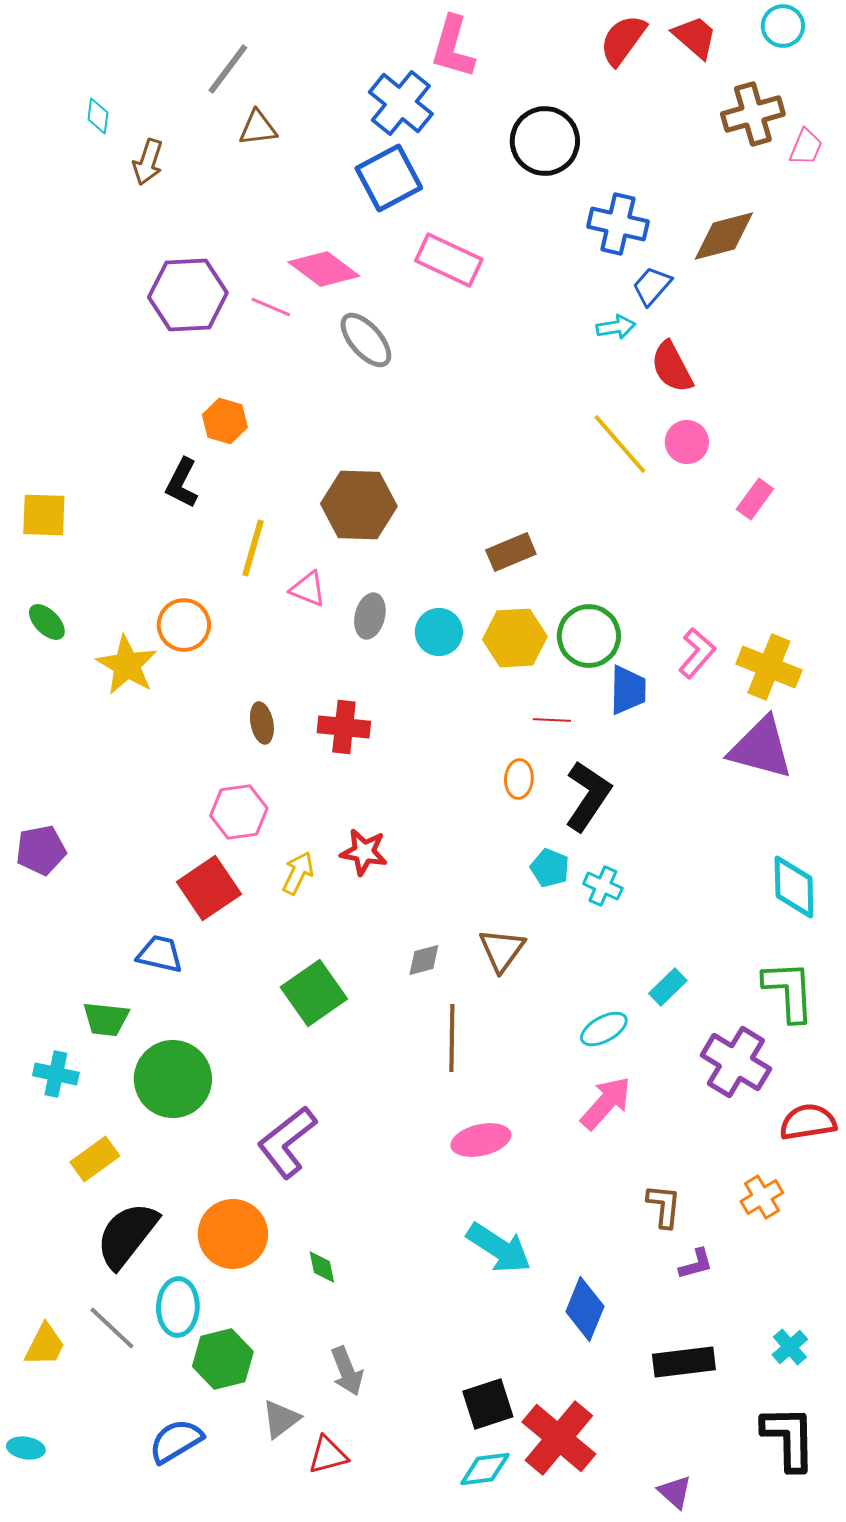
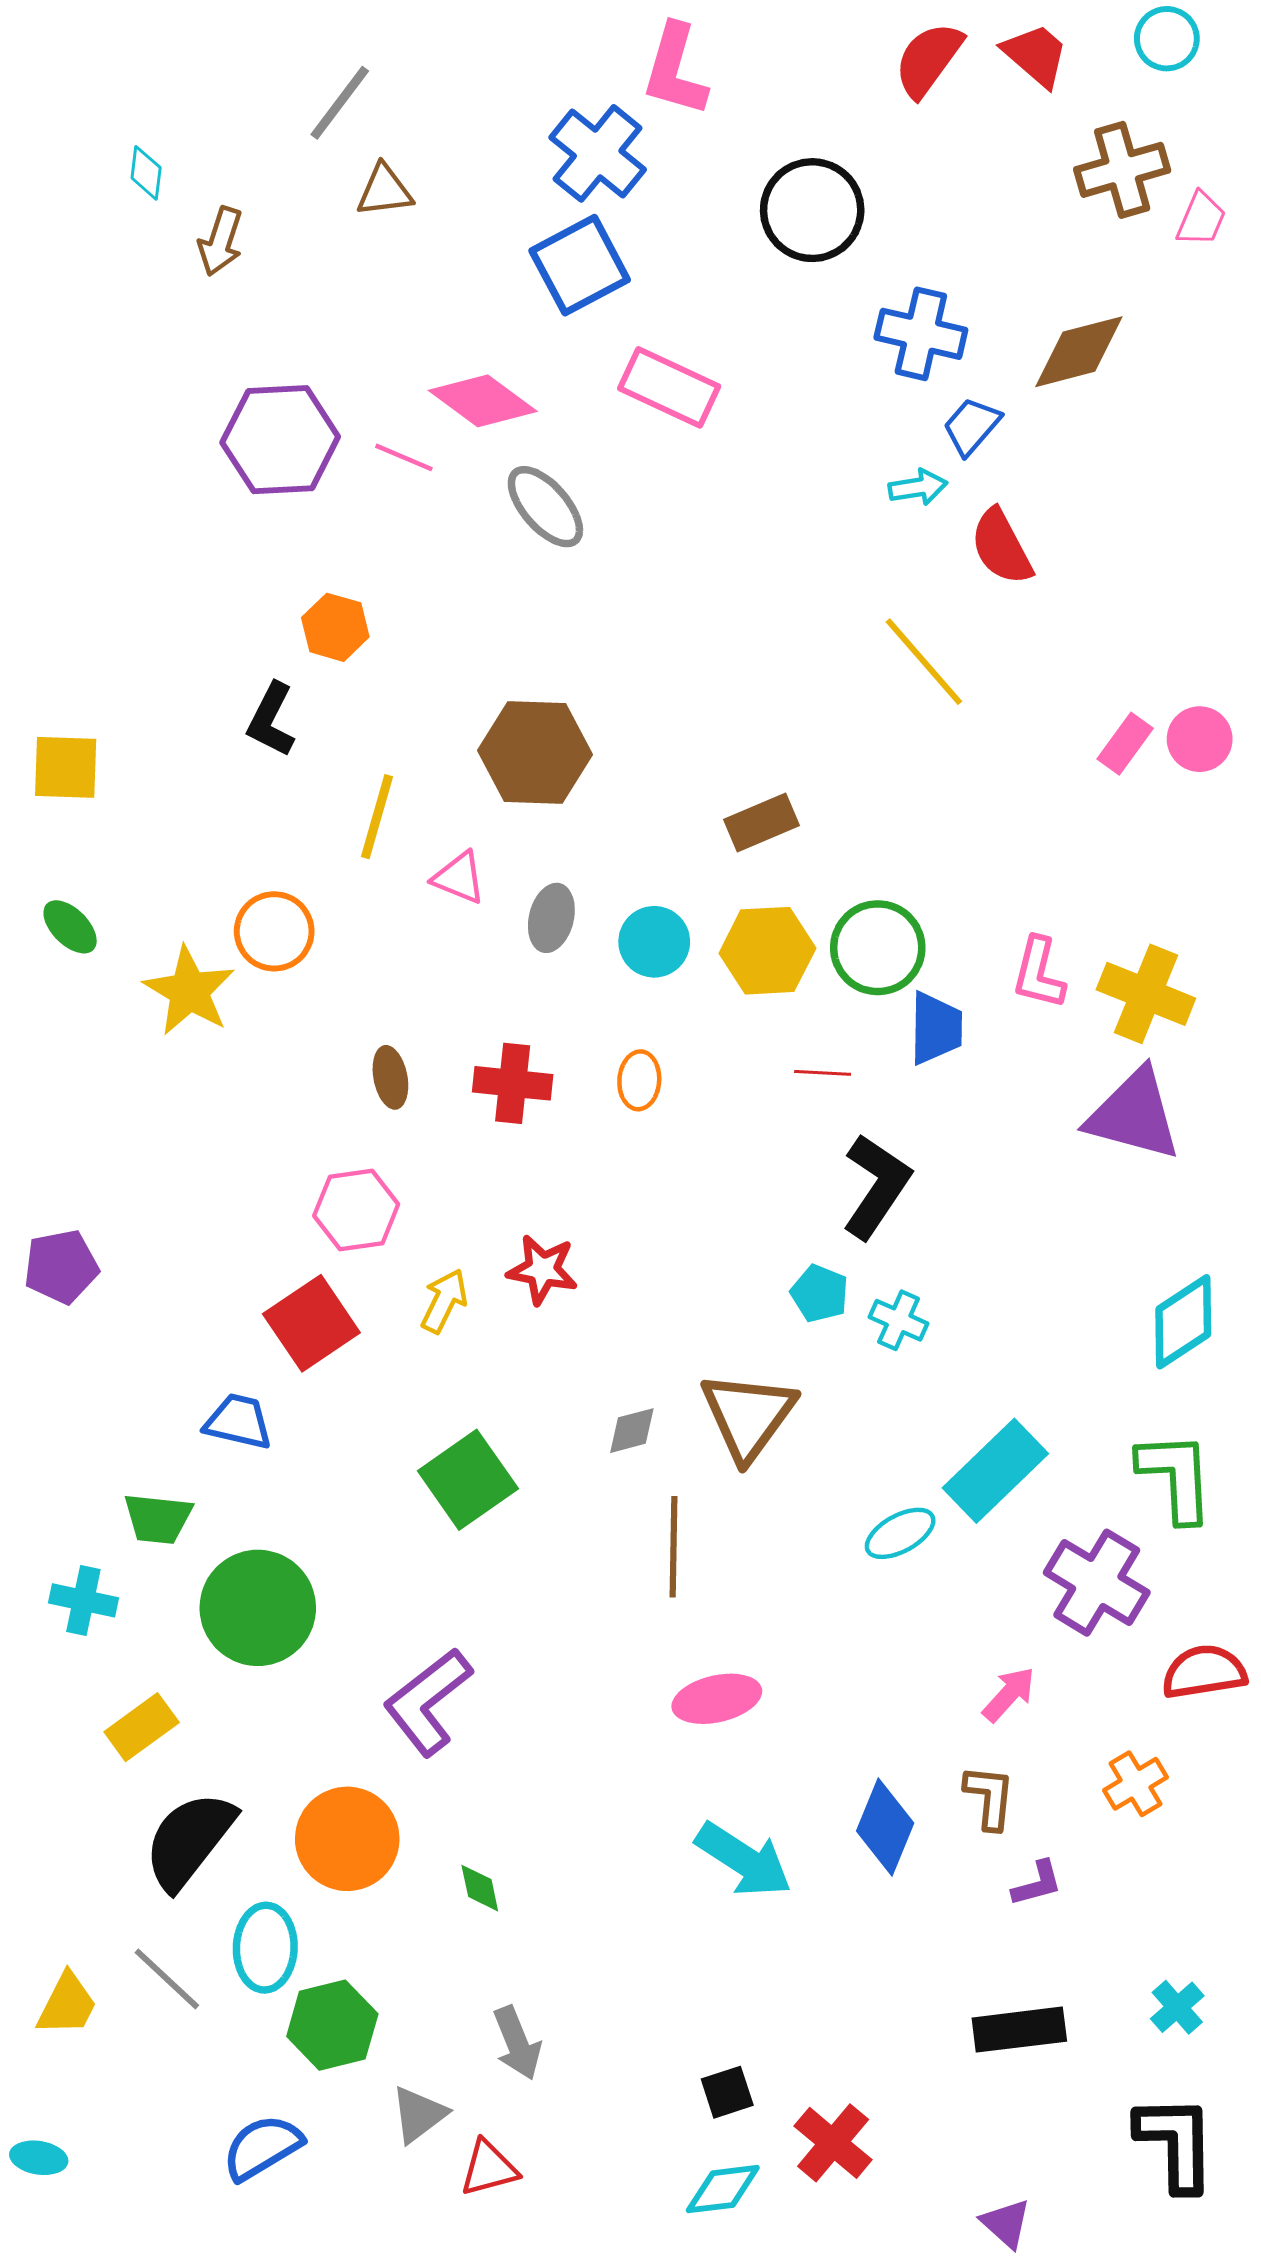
pink circle: (687, 442) -> (1200, 739), moved
pink L-shape: (697, 653) -> (1039, 973), turned 153
orange ellipse: (519, 779) -> (639, 1080), moved
cyan diamond: (794, 887) -> (1183, 1322), turned 58
brown triangle: (502, 950) -> (748, 1416), size x1.4
cyan rectangle: (668, 987) -> (995, 1471), size x1.8
pink arrow: (606, 1103) -> (1009, 1694), moved, size x0.7
blue diamond: (585, 1309) -> (885, 1827), moved
black square: (488, 1404) -> (727, 2092), size x0.7
red cross: (559, 1438) -> (833, 2143), size x0.7

